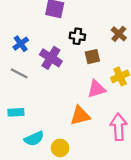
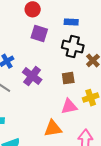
black cross: (77, 36) -> (73, 46), moved, size x1.5

